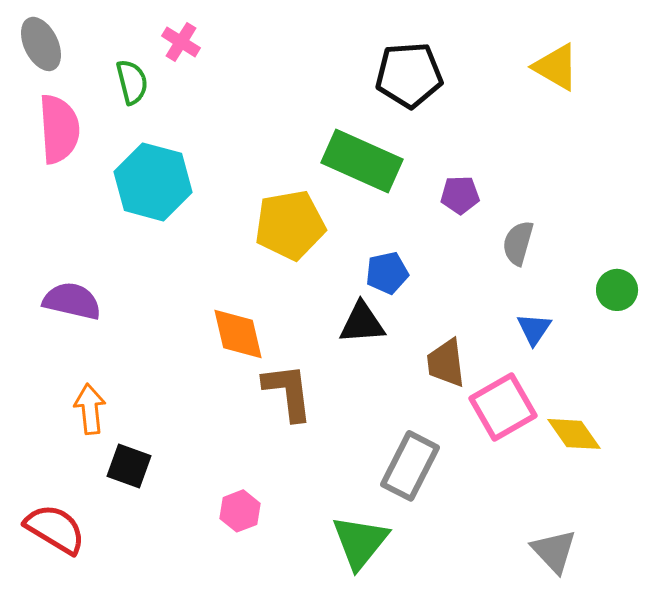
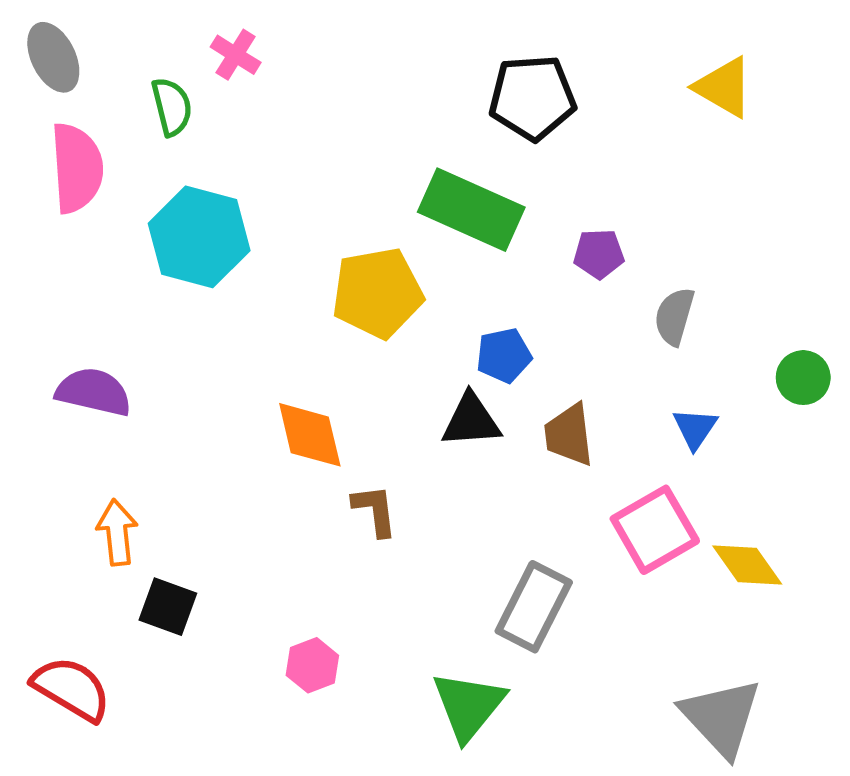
brown trapezoid: (446, 363) -> (569, 435), moved
brown L-shape: (288, 392) -> (375, 510), size x0.7
gray triangle: (554, 551) -> (721, 717), size x1.4

